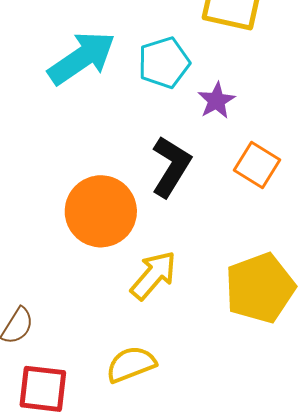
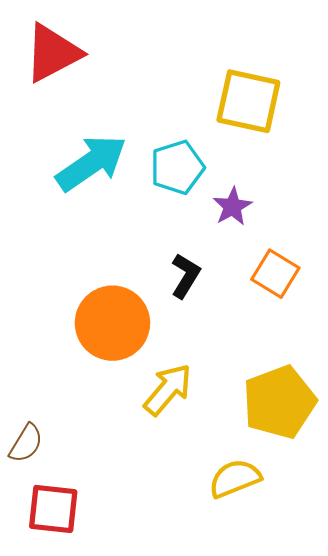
black L-shape: (171, 166) -> (186, 276), size x0.7
yellow semicircle: (131, 364) -> (235, 478), moved

